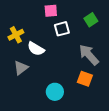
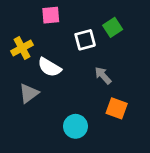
pink square: (51, 11) -> (51, 15), moved
green square: (91, 20) -> (113, 27), moved
gray arrow: (89, 55) -> (103, 75), moved, size x0.6

